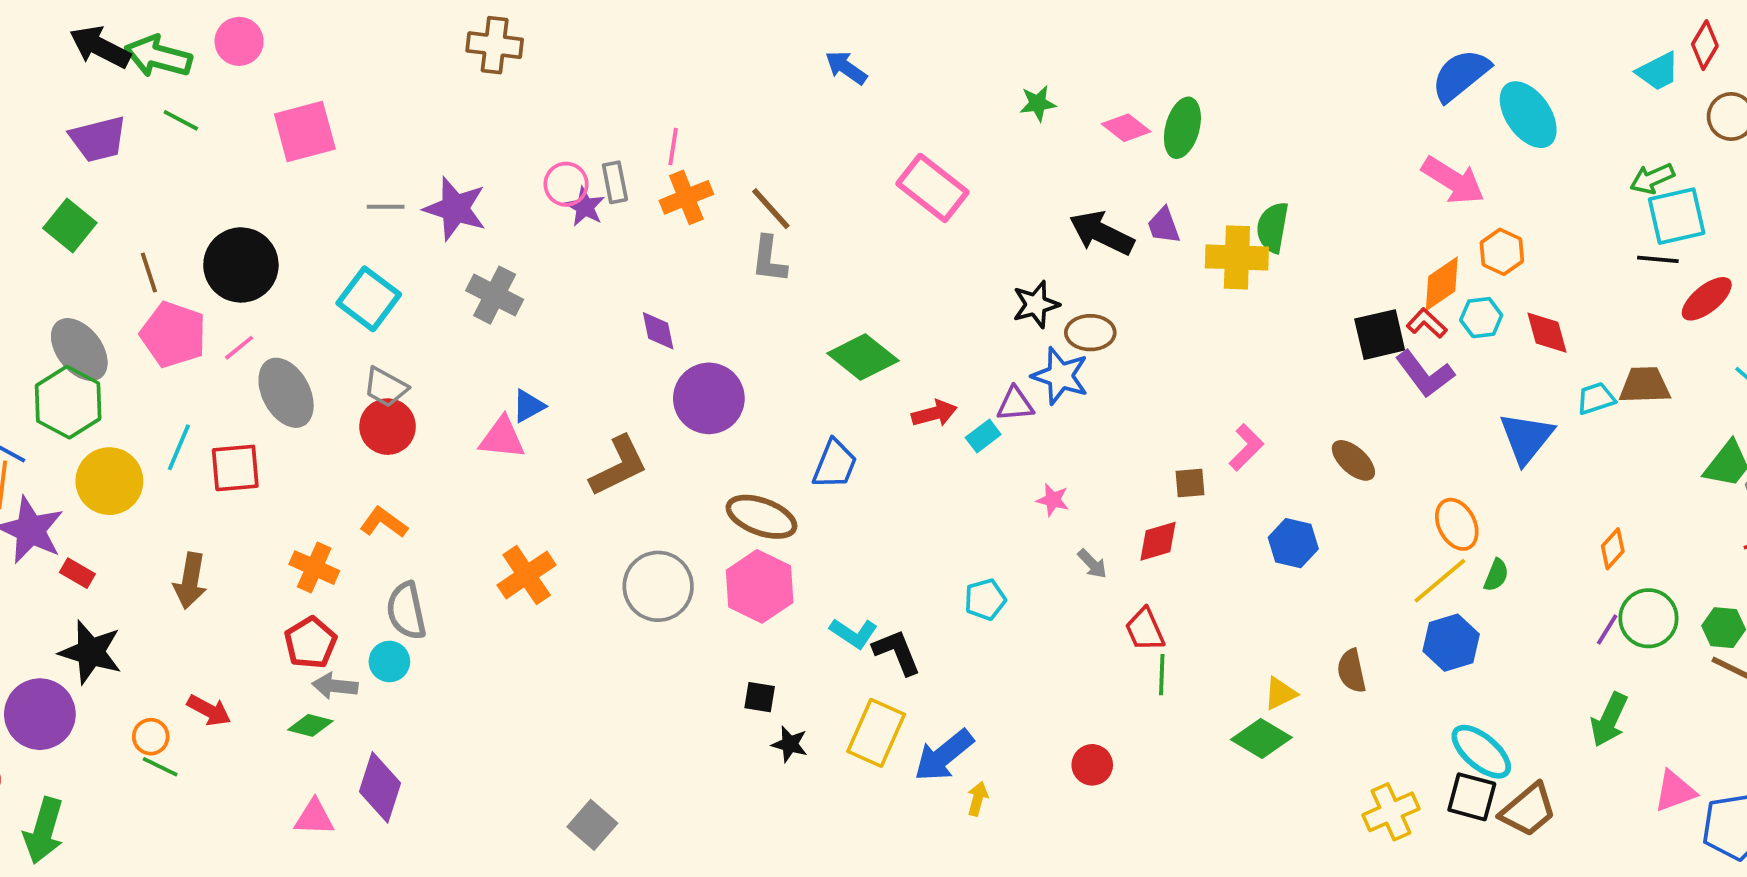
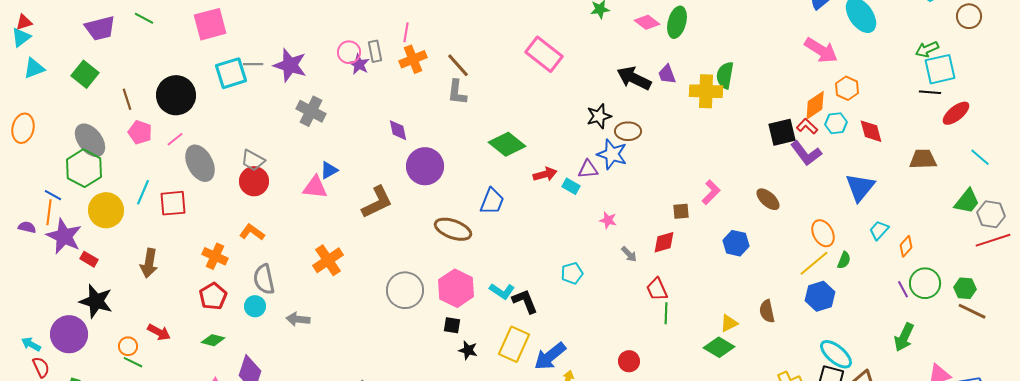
cyan square: (369, 299) -> (231, 73), moved, turned 36
pink pentagon: (173, 335) -> (140, 132), size x0.7
cyan trapezoid: (1596, 398) -> (879, 230), moved, turned -30
cyan rectangle: (983, 436) -> (571, 186), turned 66
gray circle: (658, 586) -> (405, 290), moved
pink hexagon: (760, 586) -> (456, 288), moved
purple line: (1607, 630) -> (903, 289), turned -60
gray arrow: (335, 686) -> (298, 319), moved

